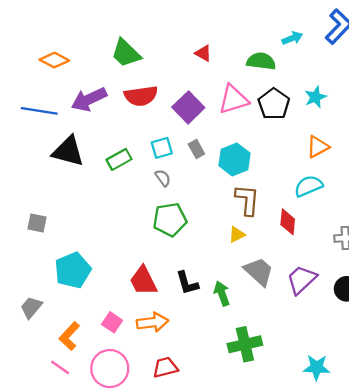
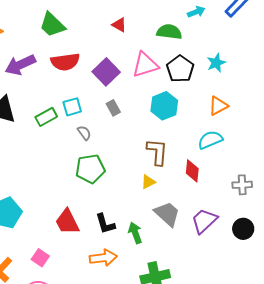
cyan square: (162, 148) -> (72, 107), moved
cyan hexagon: (235, 159) -> (164, 106), moved
orange arrow: (153, 322) -> (103, 258), moved

